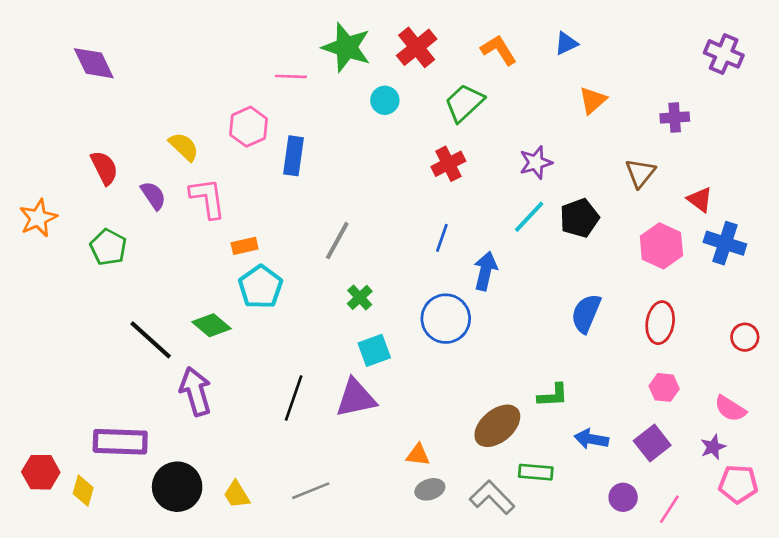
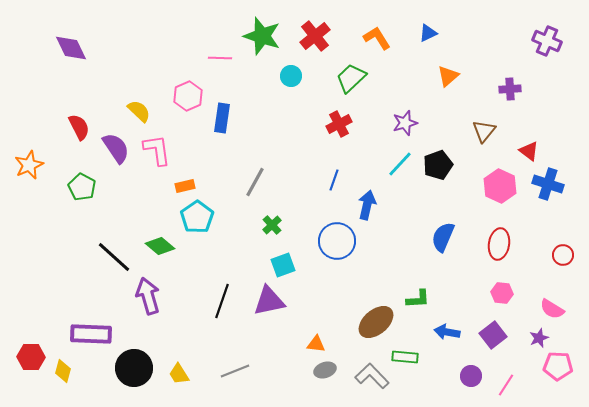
purple semicircle: (153, 196) -> (116, 148), size x1.4

